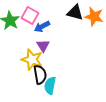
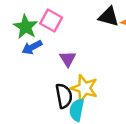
blue arrow: (42, 27) -> (32, 47), moved
yellow star: (32, 60) -> (84, 88), moved

